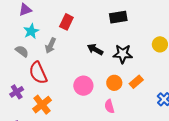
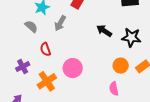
red semicircle: (38, 73) -> (45, 49), size x0.6
pink circle: (83, 86) -> (73, 68), moved

